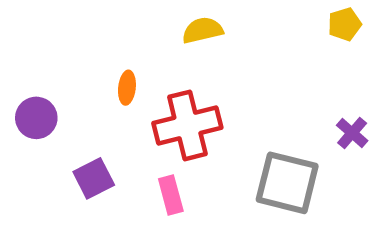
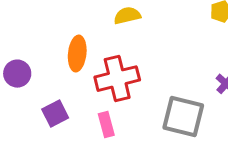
orange ellipse: (127, 88) -> (77, 54), size x1.6

